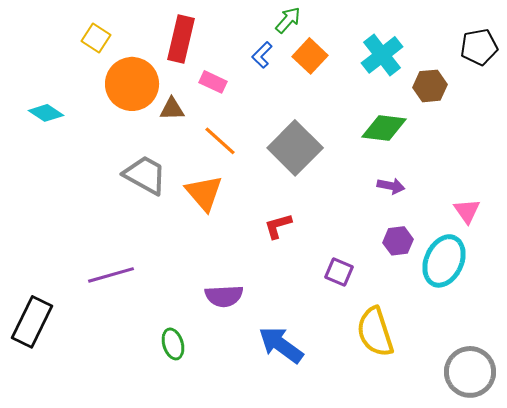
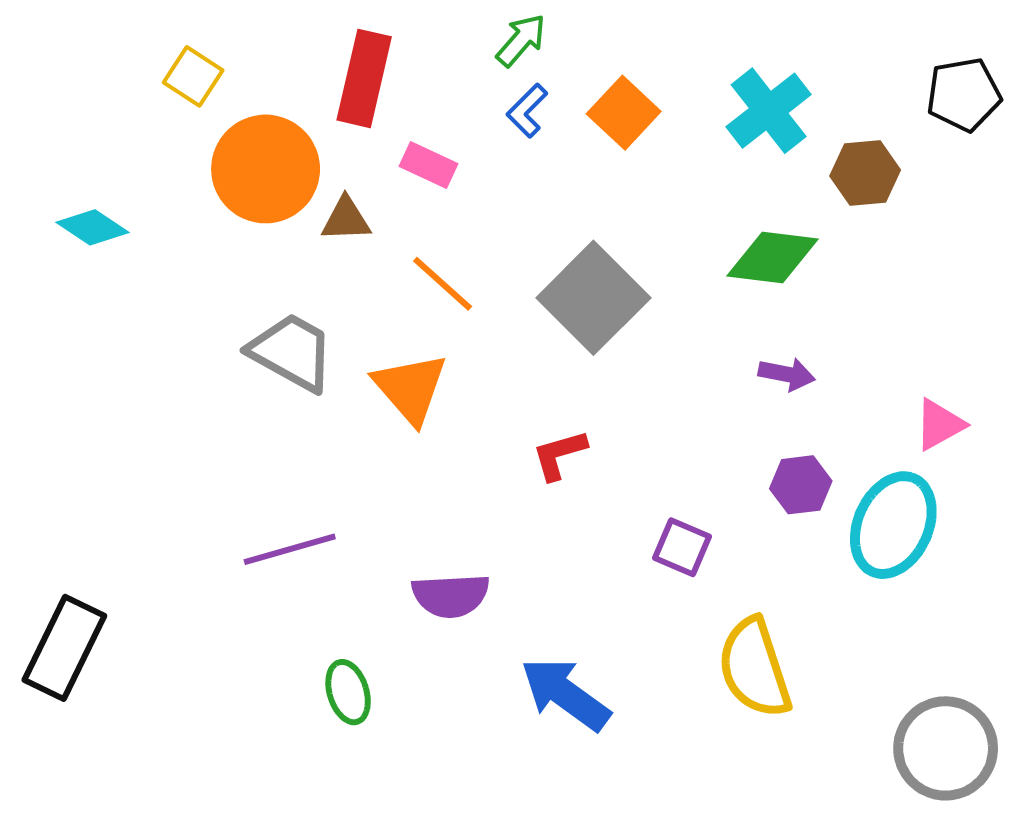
green arrow: (288, 20) -> (521, 40), moved
pink triangle: (467, 211) -> (940, 425), turned 36
purple line: (111, 275) -> (290, 549), moved

